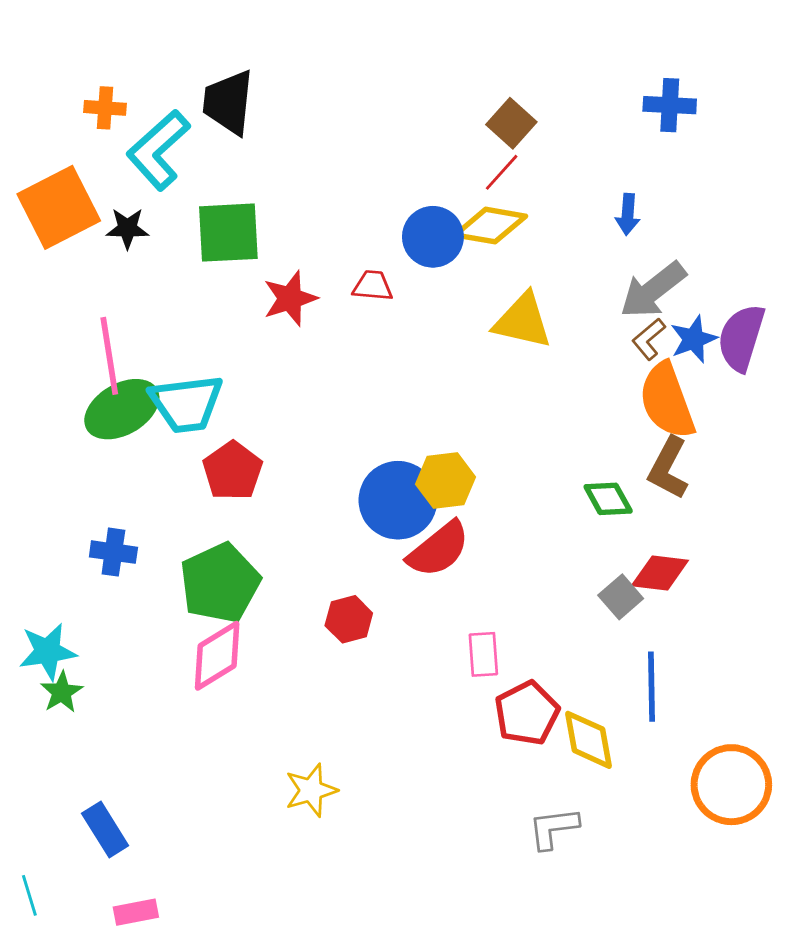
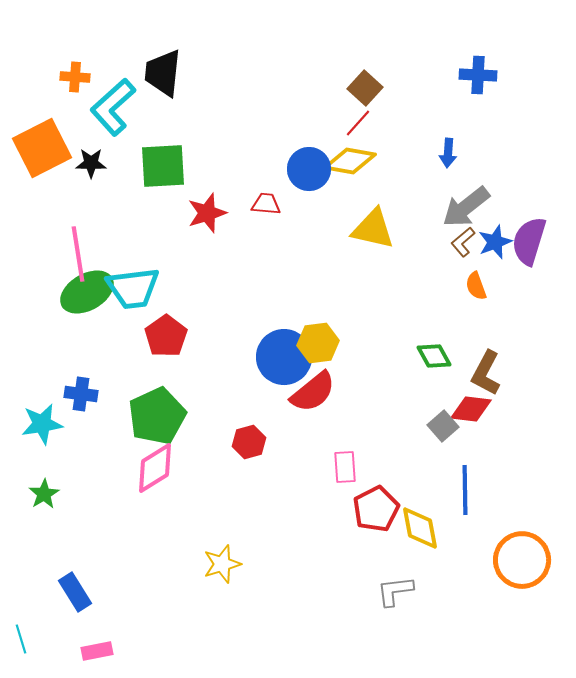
orange semicircle: (667, 401) -> (476, 286), size x0.5
brown L-shape: (668, 468) -> (486, 373), moved
cyan star: (48, 652) -> (42, 424), moved

